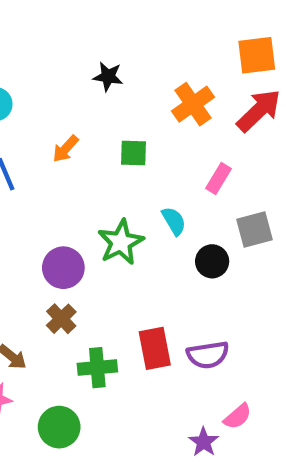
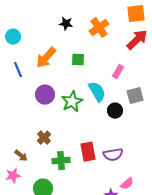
orange cross: (193, 104) -> (99, 28), moved
orange arrow: (65, 149) -> (46, 58), size x1.6
cyan semicircle: (174, 221) -> (97, 92), size x1.5
purple circle: (63, 268) -> (45, 95), moved

